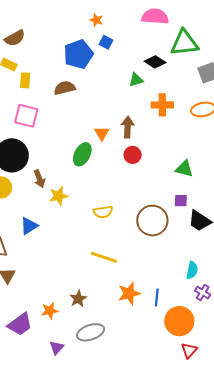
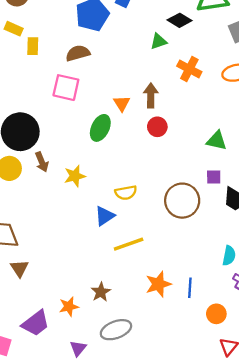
orange cross: (162, 105) -> (189, 69), turned 30
pink square: (26, 116) -> (66, 88), moved
brown arrow: (39, 179) -> (42, 162), moved
blue triangle: (29, 226) -> (105, 216), moved
yellow line: (104, 257) -> (129, 244), turned -36
orange circle: (179, 321) -> (216, 314), size x0.6

